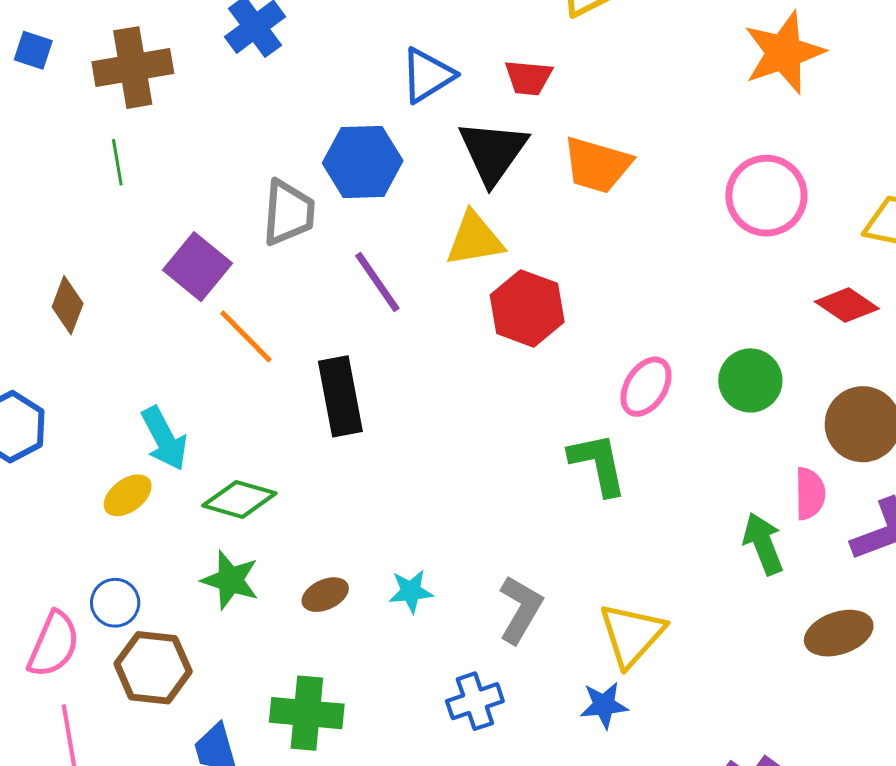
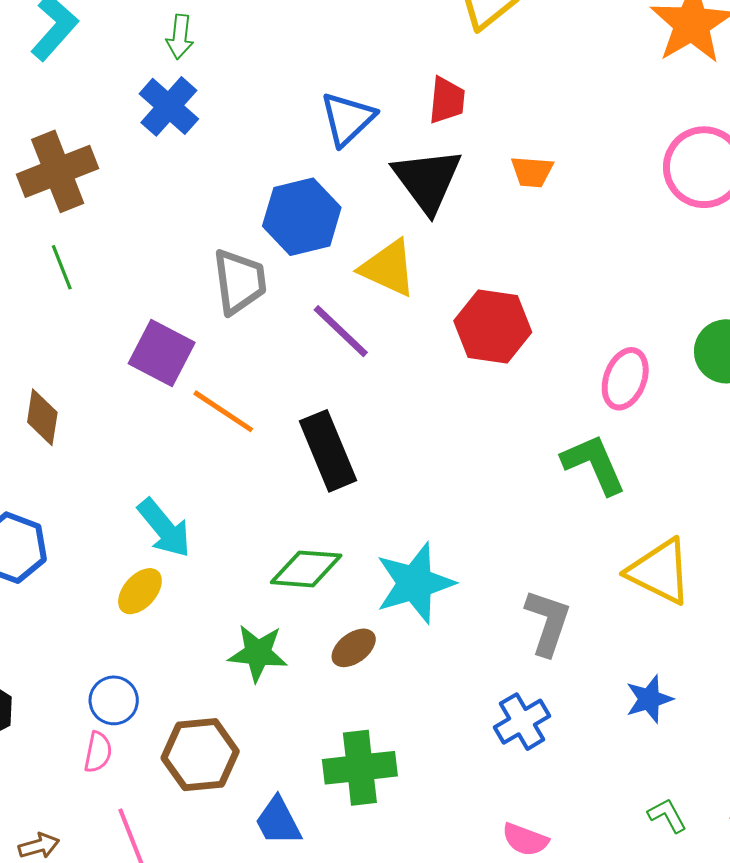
red trapezoid: (528, 78) -> (447, 100), turned -78
orange trapezoid: (597, 165) -> (532, 172), size x0.6
yellow triangle: (475, 239) -> (388, 268), moved, turned 46
green diamond: (239, 499) -> (306, 569), moved
cyan star: (411, 591) -> (415, 583), moved, size x1.8
blue circle: (115, 603) -> (114, 700), moved
yellow triangle: (632, 635) -> (660, 571), moved, turned -34
pink semicircle: (54, 644) -> (98, 752), size x0.6

